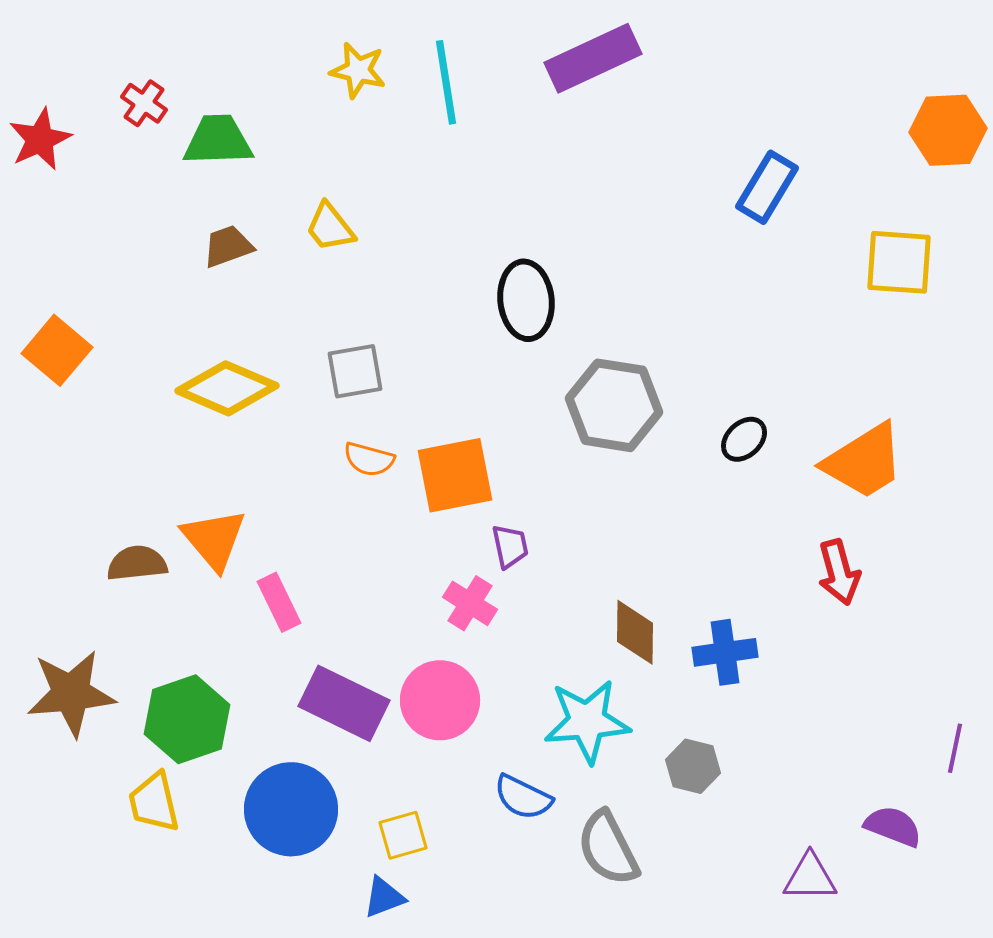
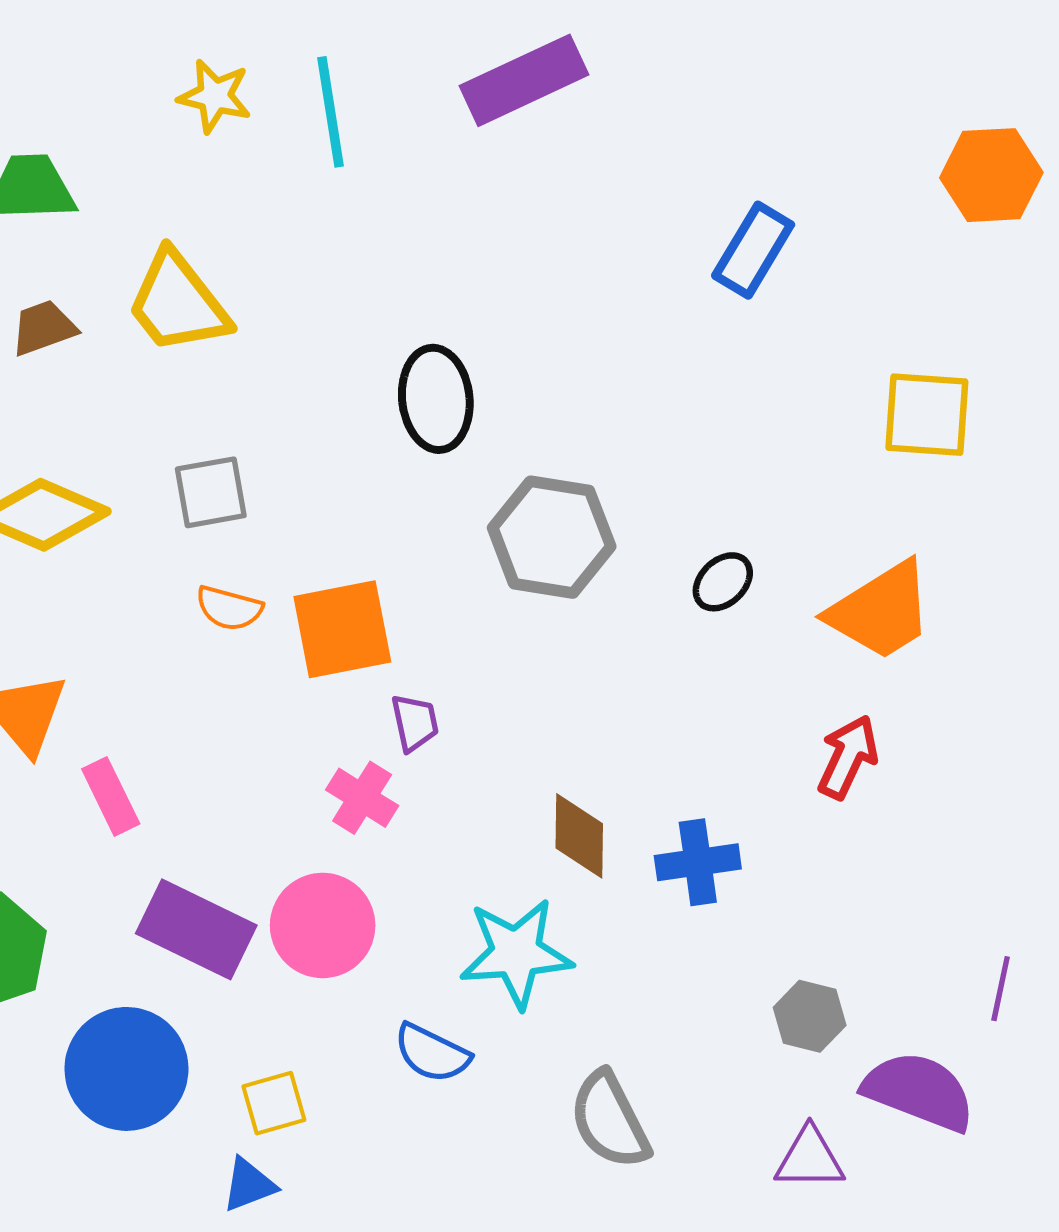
yellow trapezoid: (330, 227) -> (178, 303), size x1.6
yellow square: (899, 262) -> (927, 415), moved
red arrow: (839, 572) -> (848, 757), turned -140
gray hexagon: (693, 766) -> (810, 1016), moved
purple semicircle: (893, 826) -> (919, 1091), size x1.5
gray semicircle: (608, 848) -> (610, 1120), moved

